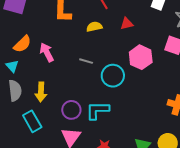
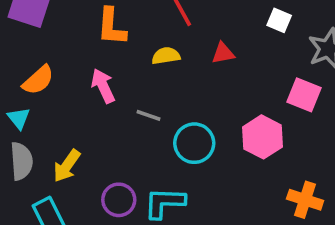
pink arrow: (47, 52) -> (103, 86), moved
pink hexagon: (141, 57) -> (263, 137), moved
yellow arrow: (41, 92) -> (67, 166), turned 30

